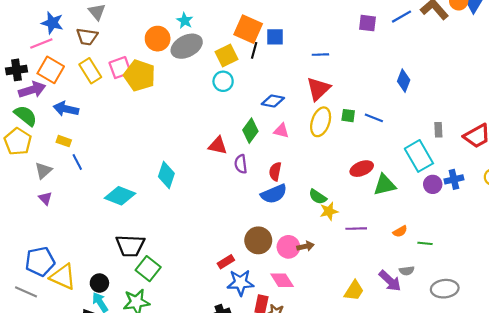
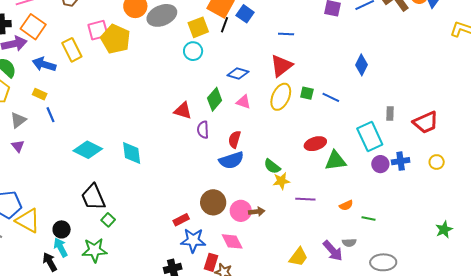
blue square: (275, 37) -> (245, 14), turned 30
yellow rectangle: (90, 71) -> (72, 50), moved
cyan diamond: (166, 175) -> (132, 153), moved, turned -30
black trapezoid: (130, 246) -> (93, 197), turned 60
green square: (148, 269) -> (108, 220), size x0.6

